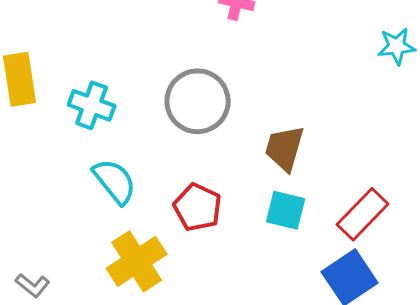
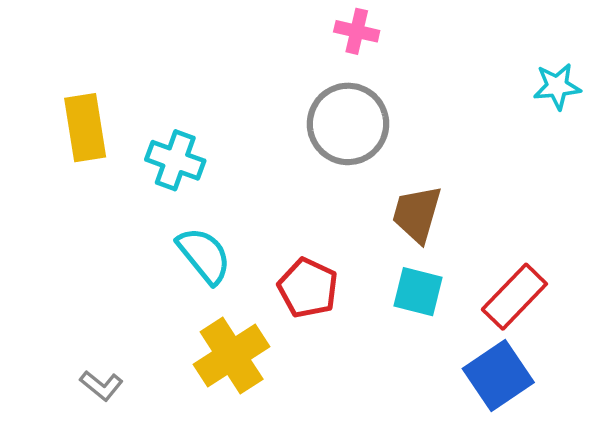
gray circle: (198, 101) -> (348, 124), moved

